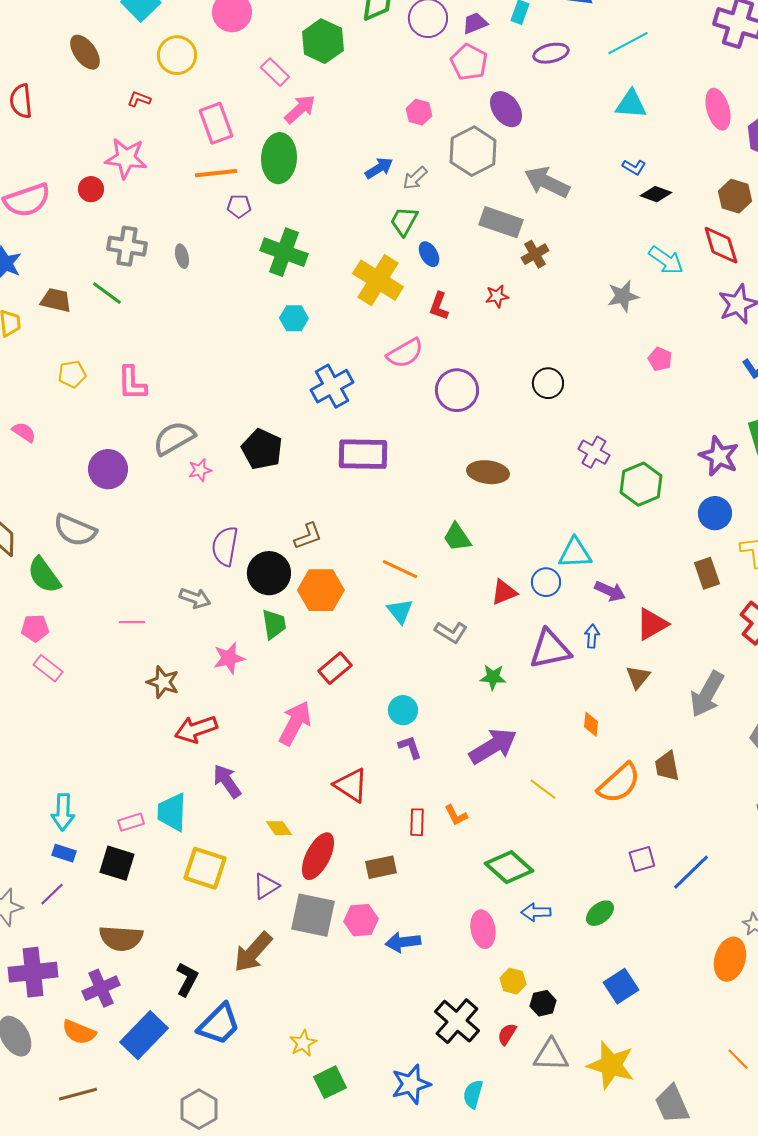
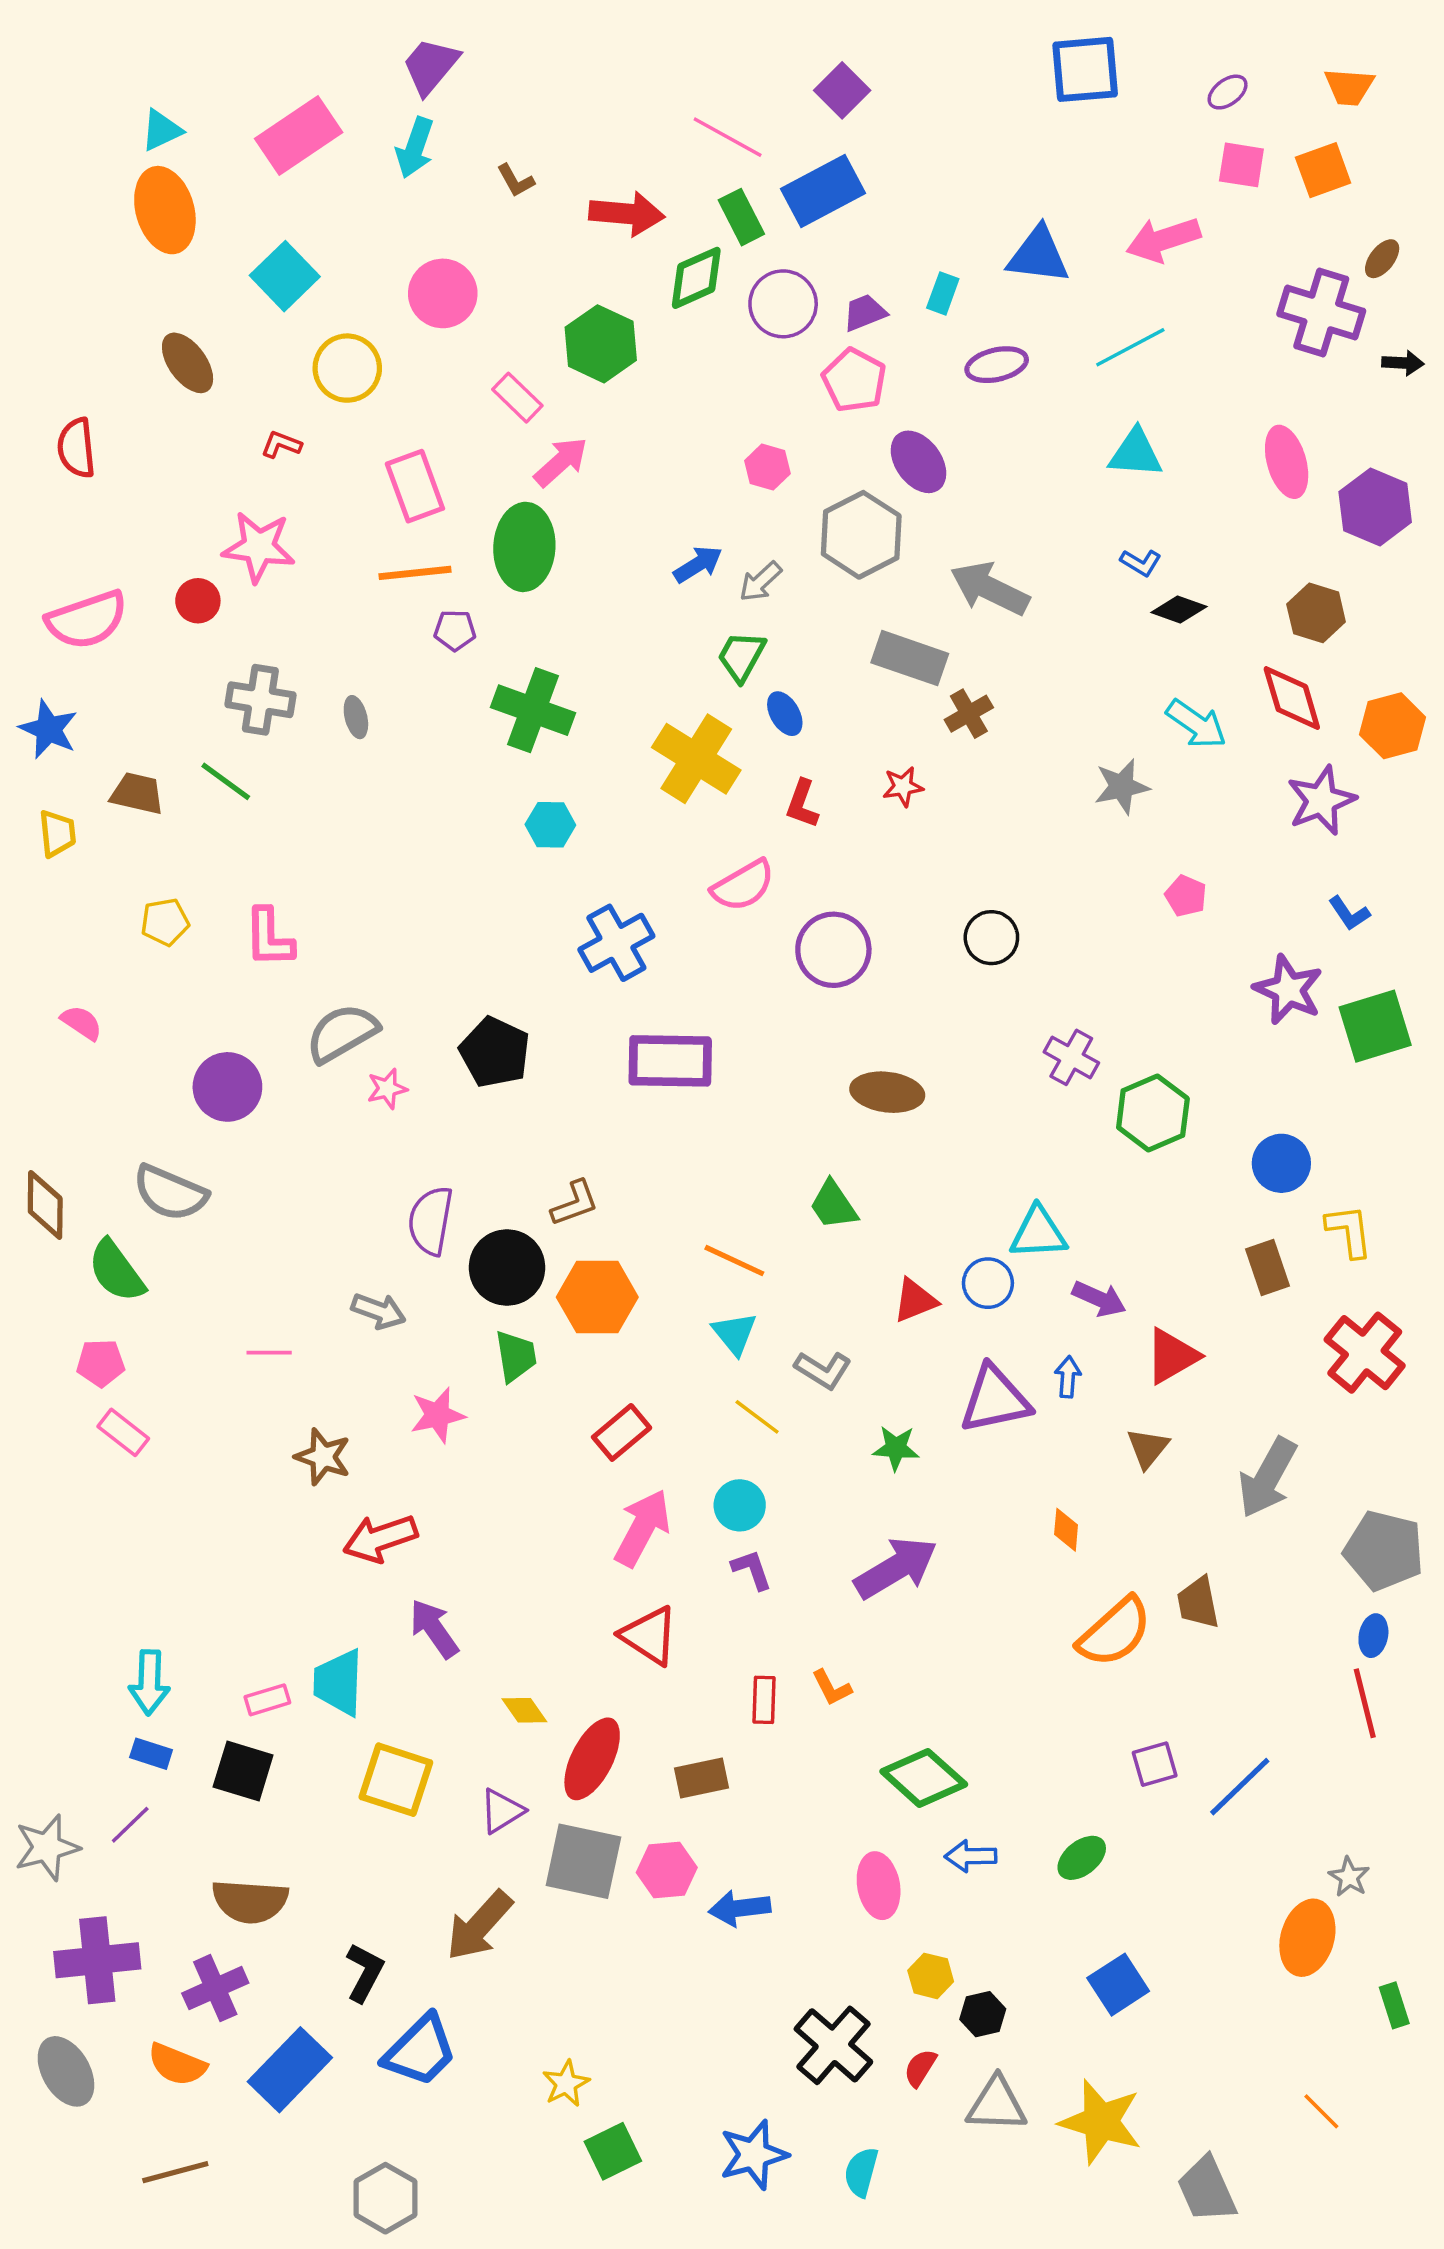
purple star: (719, 456) -> (1288, 990), moved
pink arrow: (295, 723) -> (642, 1528), moved
yellow line: (543, 789) -> (757, 1417), moved

